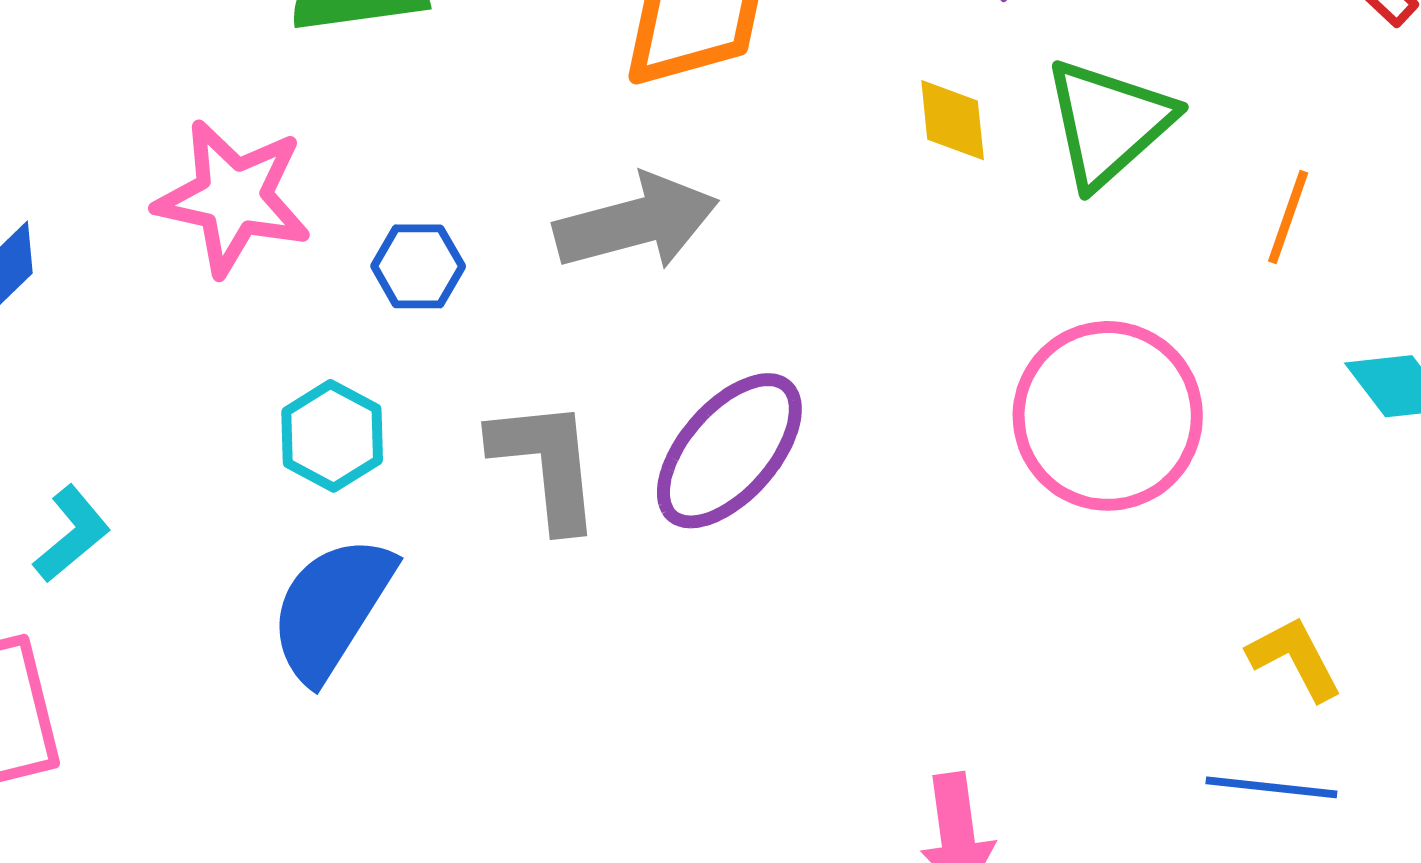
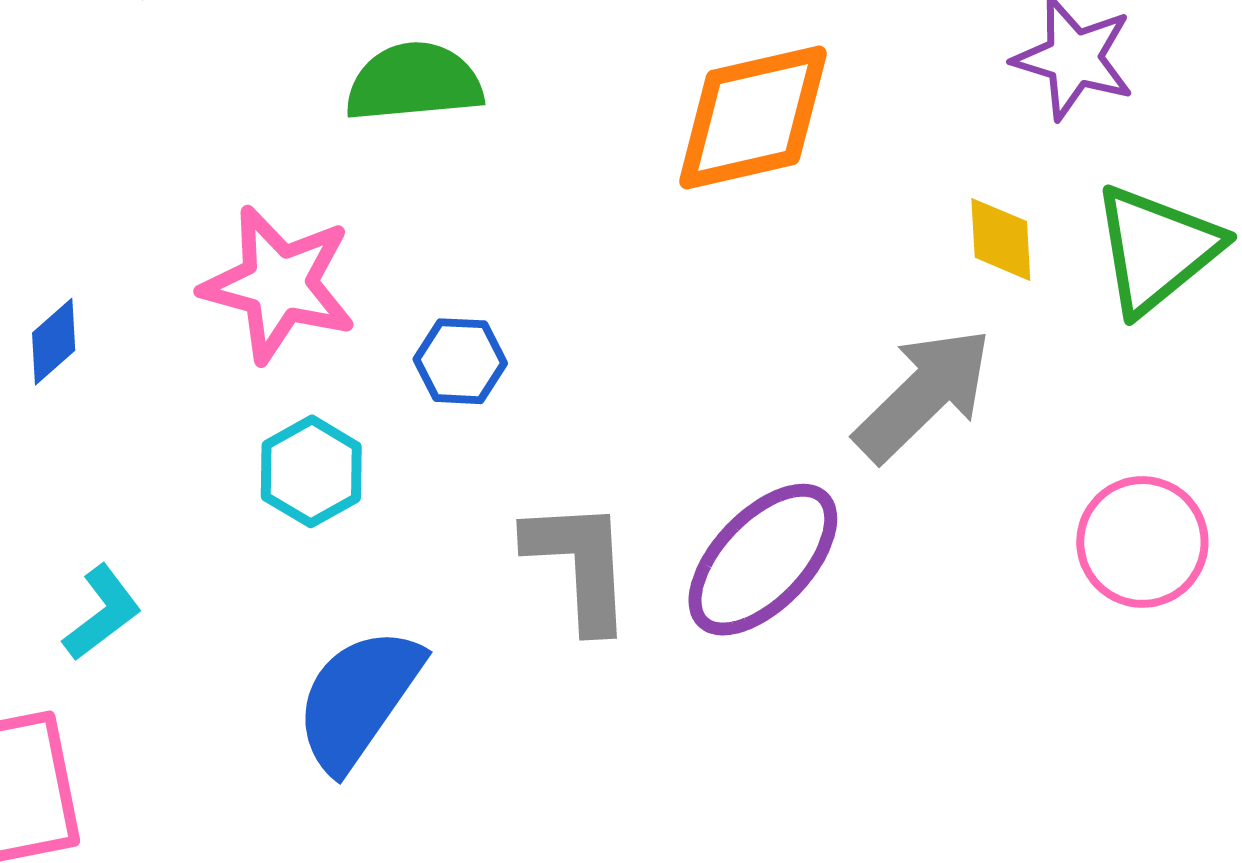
gray arrow: (636, 222) -> (923, 395), moved, turned -32
pink circle: (1108, 416) -> (1142, 542), size x0.7
cyan hexagon: (332, 436) -> (311, 471), moved

